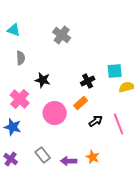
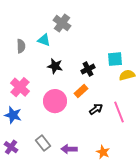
cyan triangle: (14, 30) -> (44, 40), moved
black star: (43, 80) -> (55, 66), moved
orange star: (93, 157) -> (103, 152), moved

